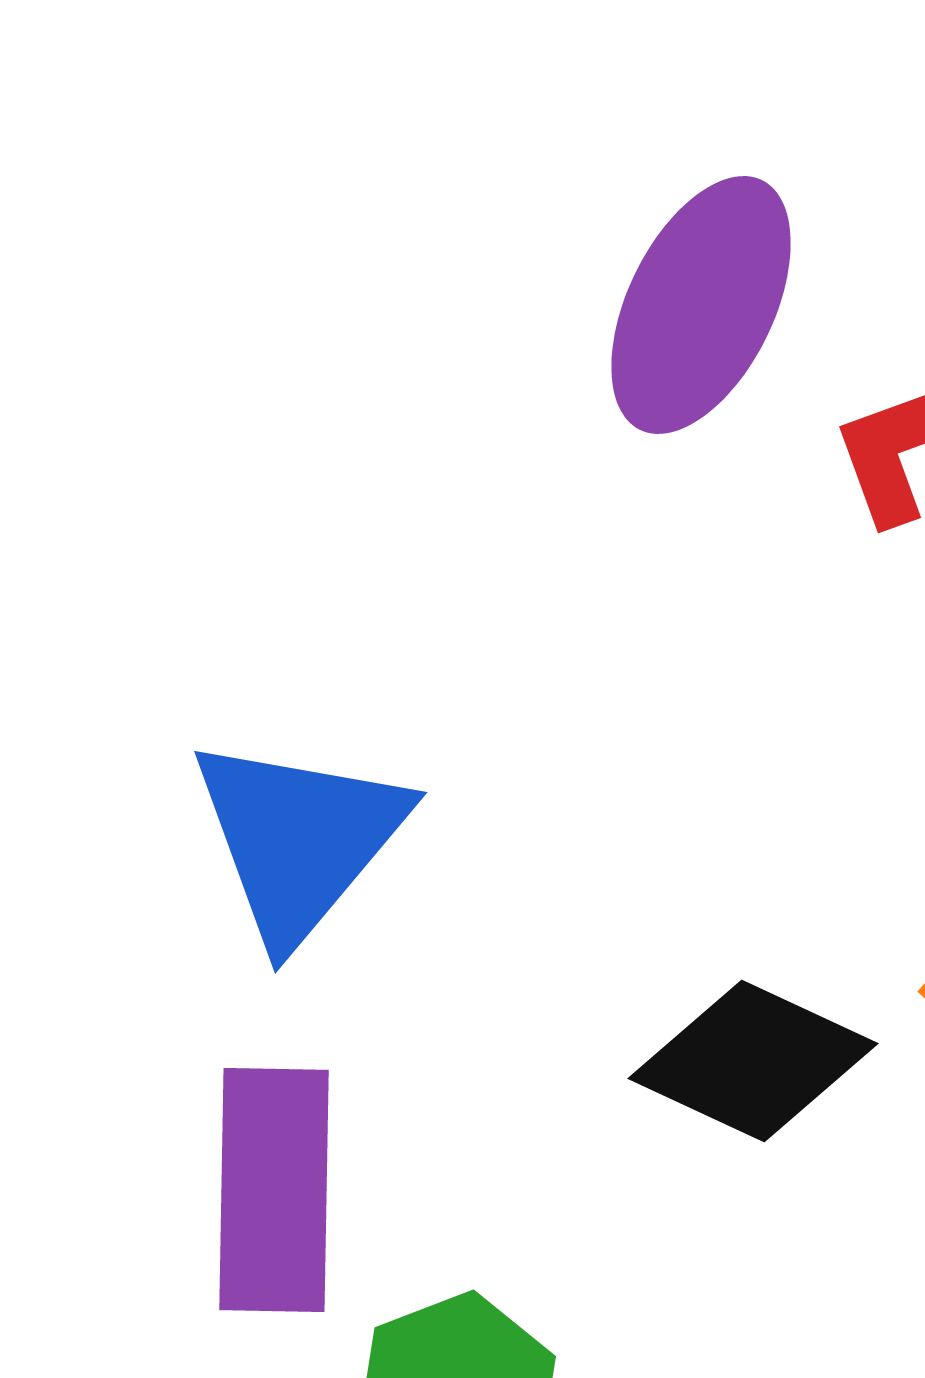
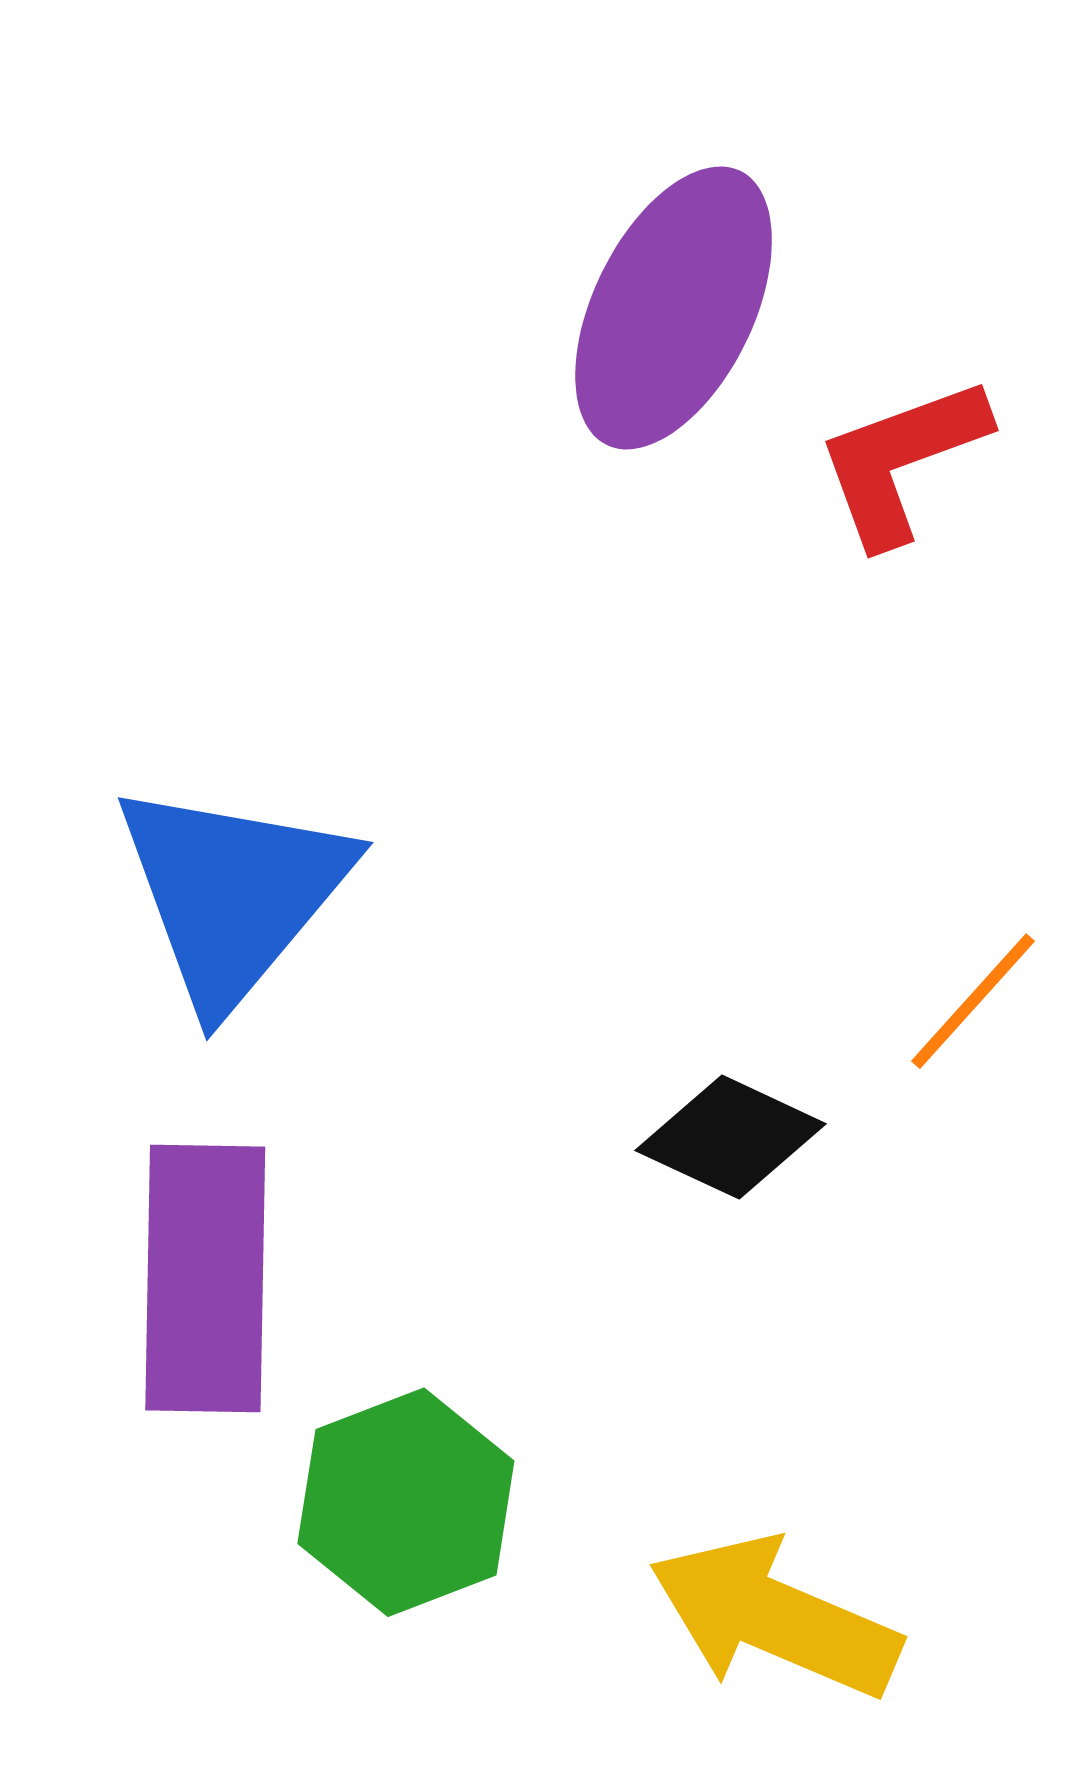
black diamond: (753, 1061) -> (731, 1137), size x0.7

